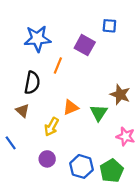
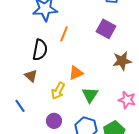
purple square: (85, 45) -> (106, 29), moved
brown star: (120, 95) -> (122, 61), turned -30
green triangle: (99, 113) -> (90, 95), moved

